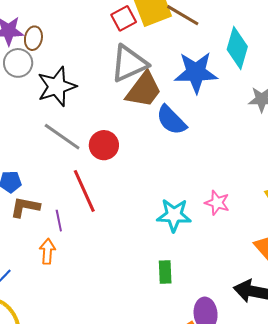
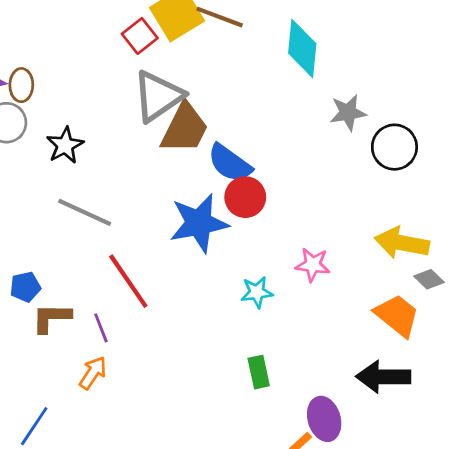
blue star: (196, 72) -> (199, 223), moved
black star: (57, 86) -> (65, 145), size x0.7
red circle: (104, 145) -> (245, 197), moved
cyan star: (174, 215) -> (257, 292), size x0.7
orange arrow: (47, 251) -> (93, 373), turned 40

